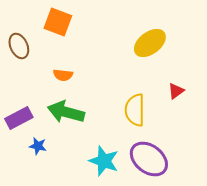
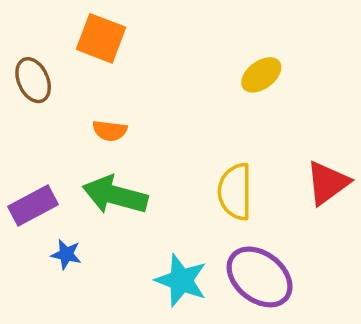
yellow ellipse: (150, 43) -> (261, 75), size x0.7
red triangle: (176, 91) -> (327, 183), moved, size x1.6

